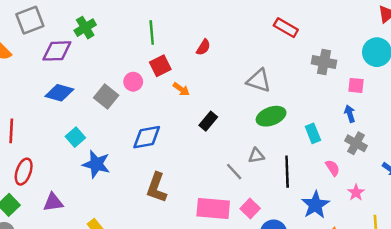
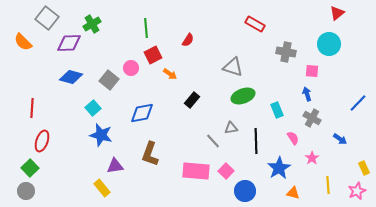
gray square: (30, 20) -> (47, 18), turned -30
cyan square: (75, 137) -> (93, 108), moved
purple triangle: (53, 202) -> (115, 166), moved

